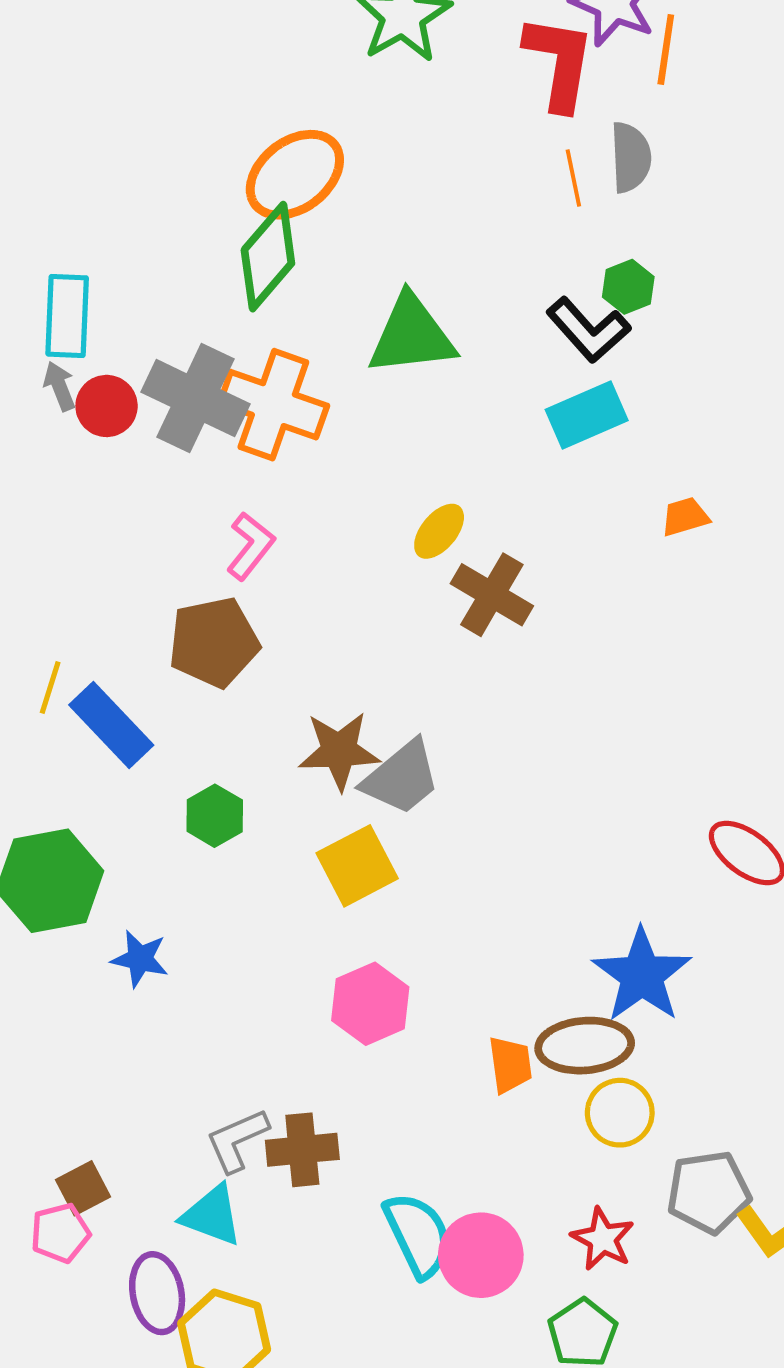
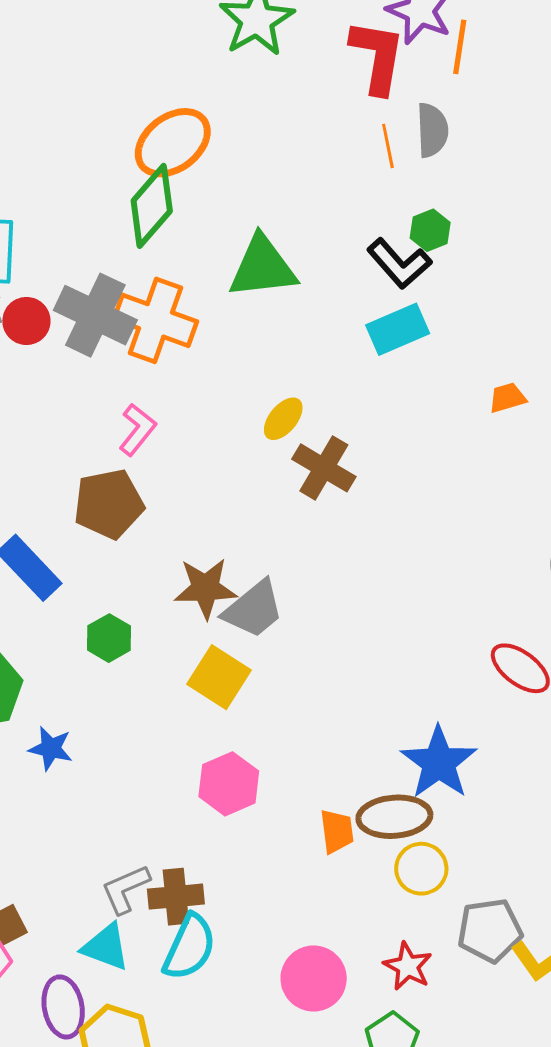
orange trapezoid: (685, 517) -> (507, 398), moved
yellow square: (357, 866) -> (219, 677), turned -30
cyan semicircle: (418, 1235) -> (189, 947), moved, turned 50

